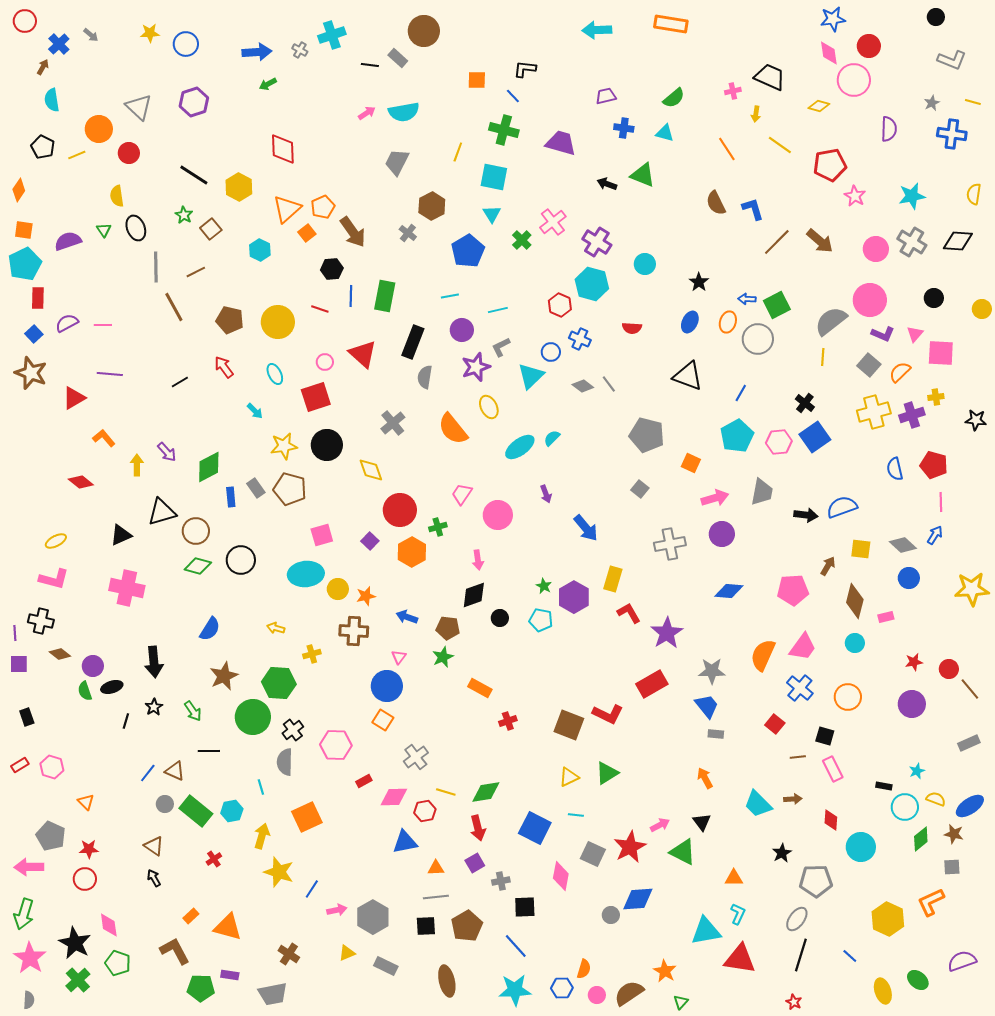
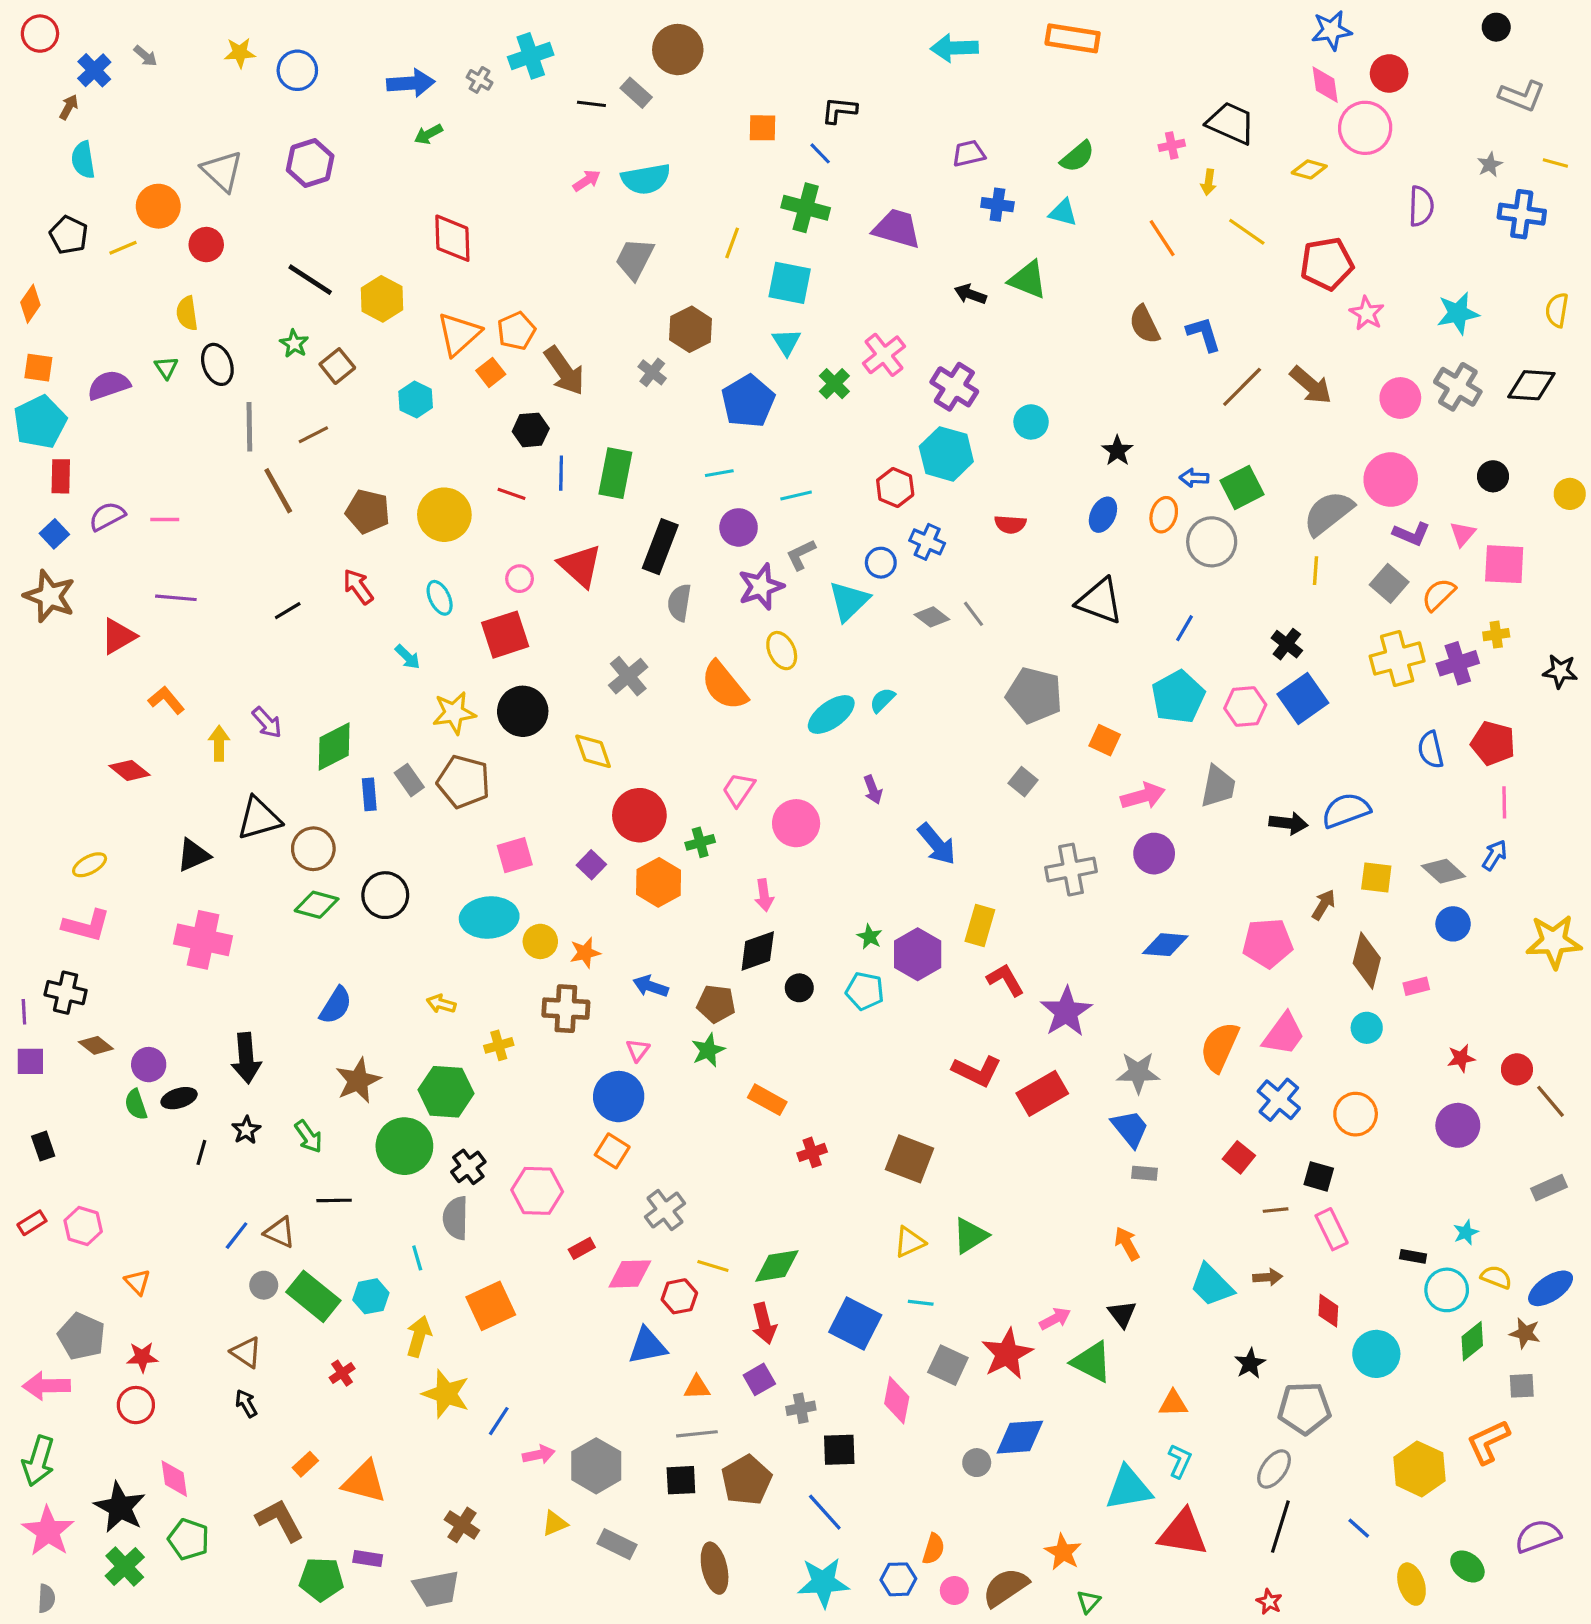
red L-shape: (608, 714) -> (977, 1071), moved

